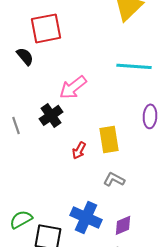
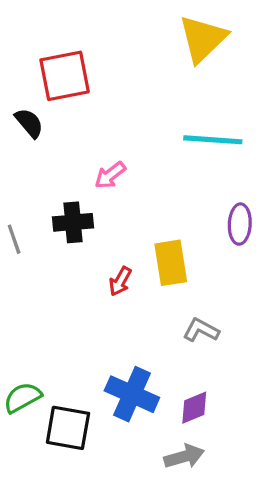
pink arrow: (73, 87) -> (110, 175), size x0.7
black cross: (51, 115) -> (73, 222), turned 30
gray L-shape: (114, 179) -> (201, 330), moved

